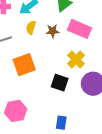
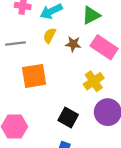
black square: (60, 83) -> (68, 118), moved

